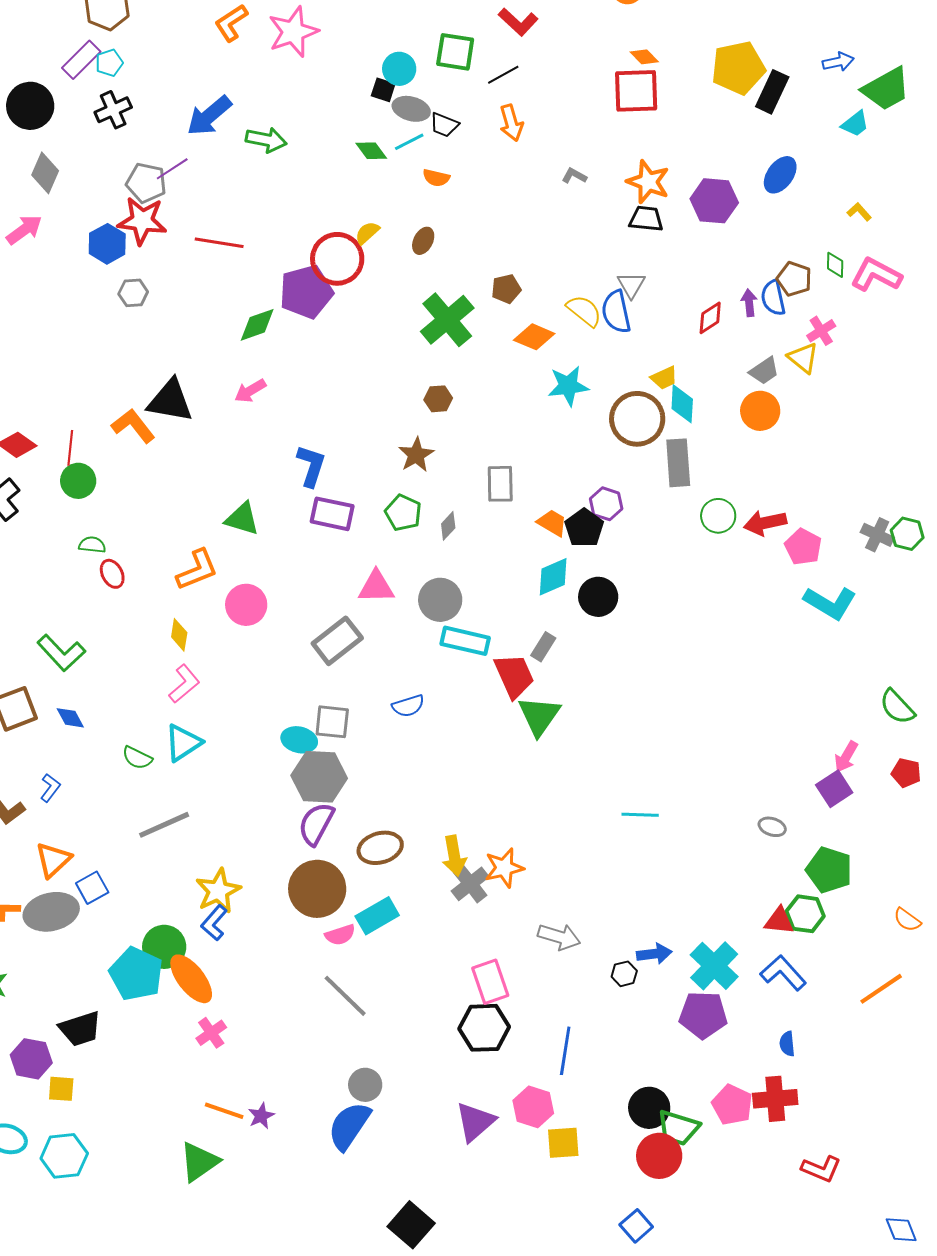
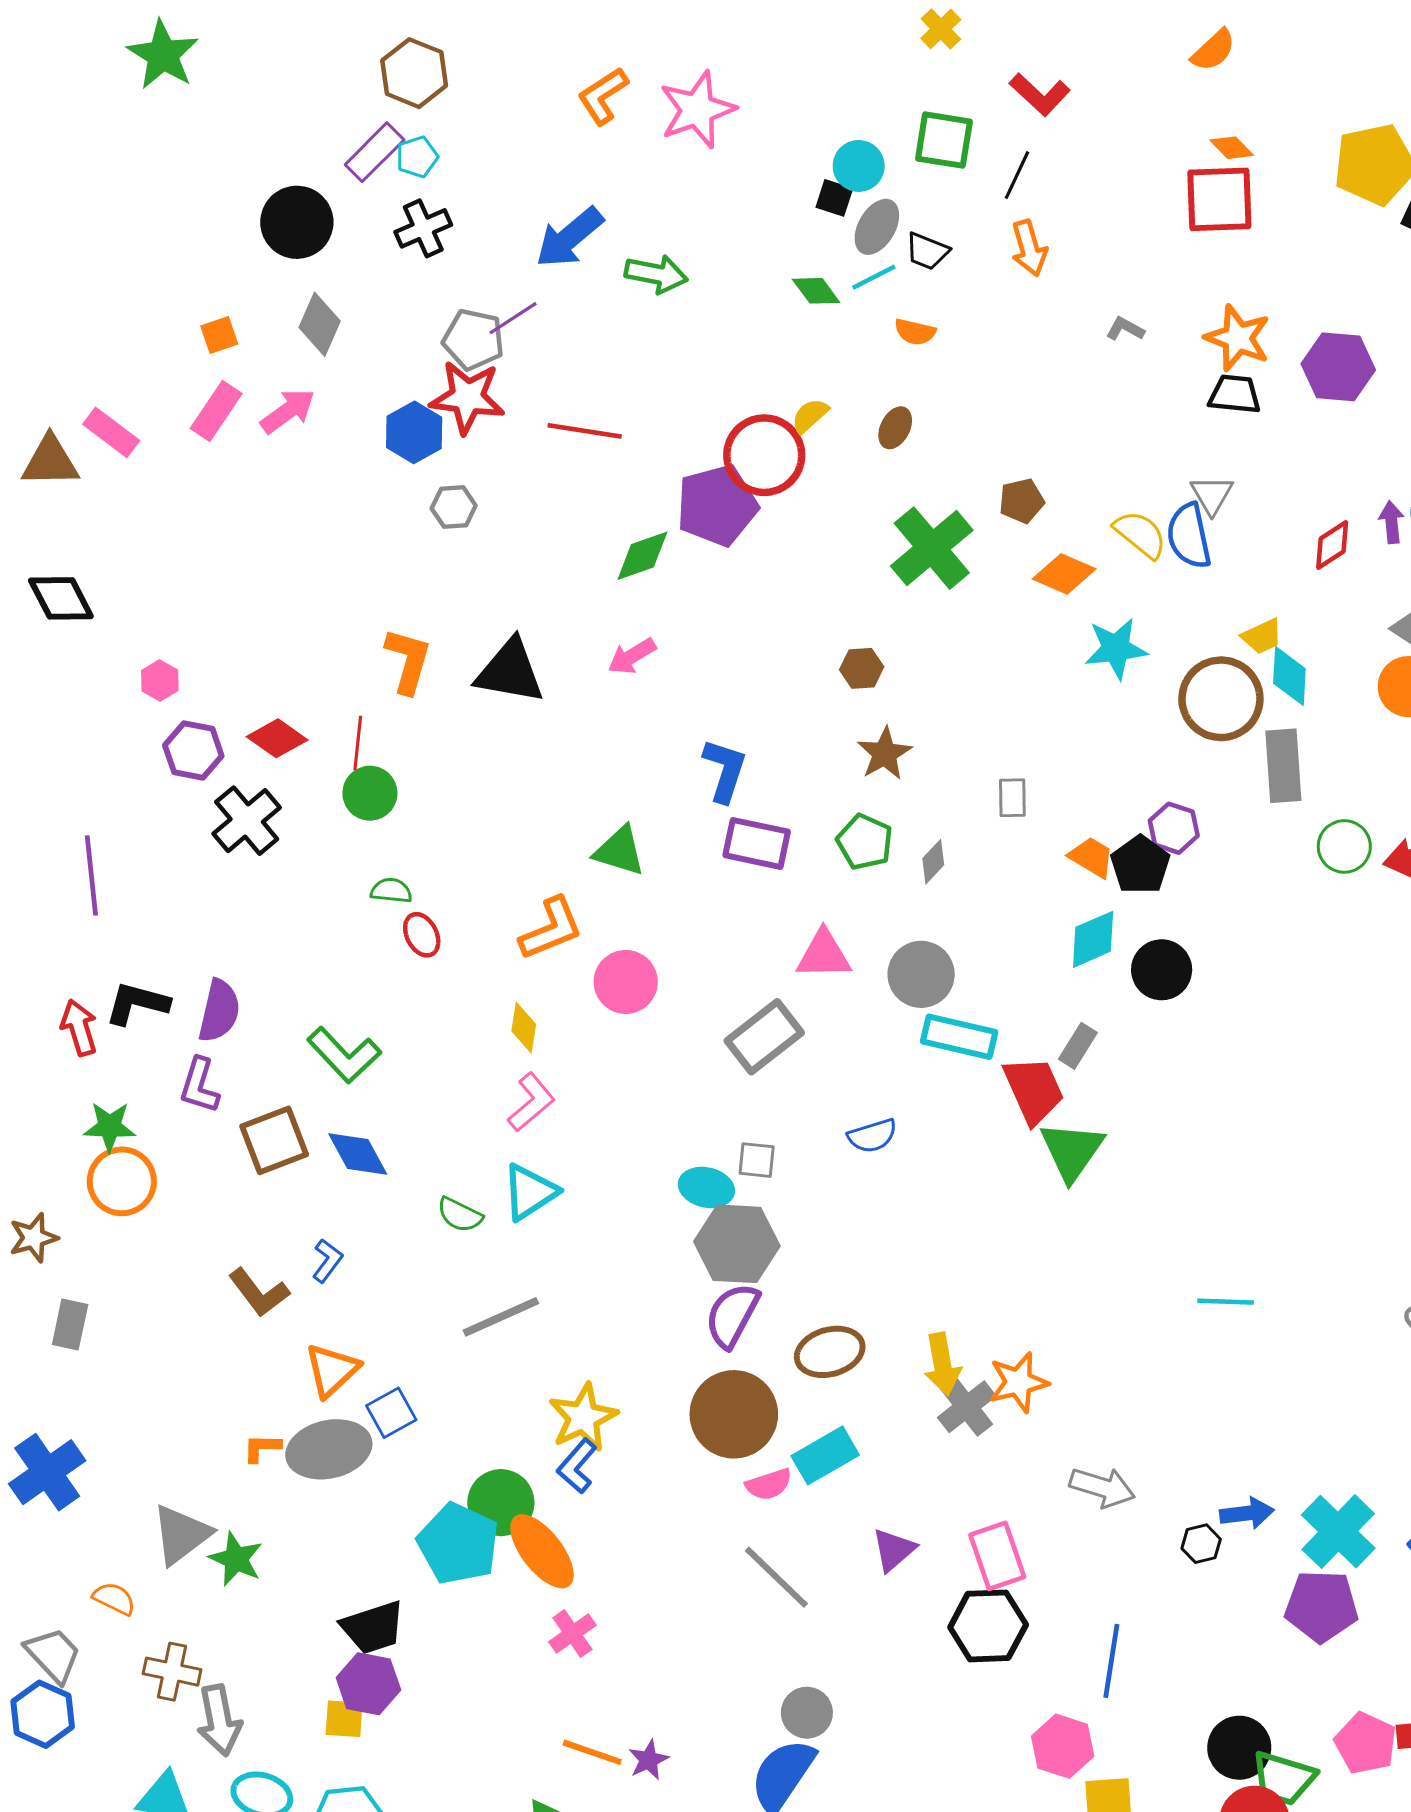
black line: (503, 75) -> (1017, 175), turned -36
gray ellipse: (411, 109) -> (877, 227), turned -75
brown hexagon: (438, 399) -> (862, 668), moved
orange L-shape: (133, 426) -> (408, 661), moved, turned 54
gray rectangle: (500, 484) -> (1012, 798), size x0.7
blue diamond: (70, 718) -> (358, 1154), size x1.4
gray square: (332, 722) -> (757, 1160), size x0.7
purple hexagon: (31, 1059) -> (368, 1684), moved
purple triangle: (475, 1122) -> (894, 1550), moved, size x0.7

